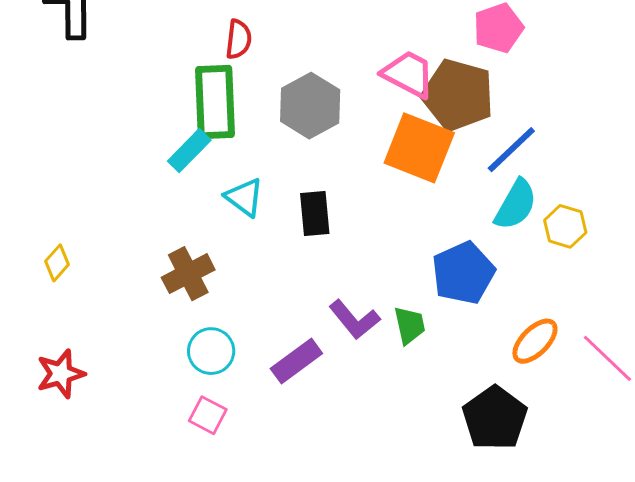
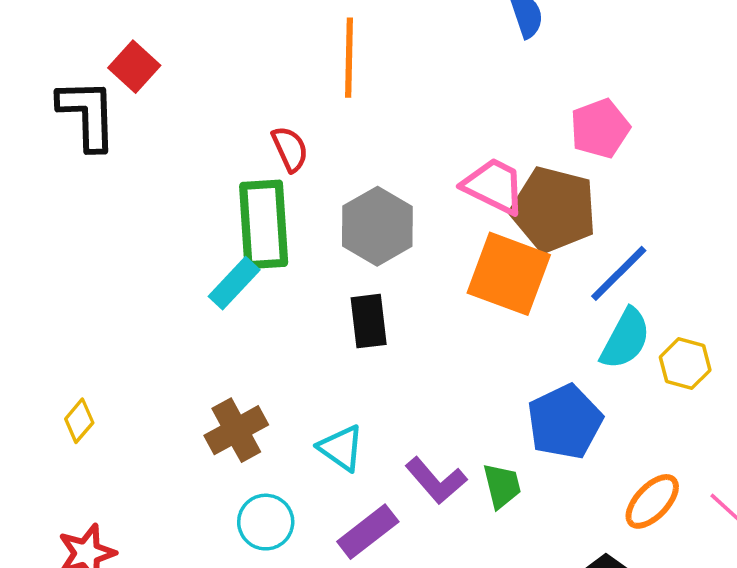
red semicircle: (239, 39) -> (290, 149), turned -30
cyan triangle: (244, 197) -> (341, 448), moved
black rectangle: (315, 213) -> (369, 321), moved

